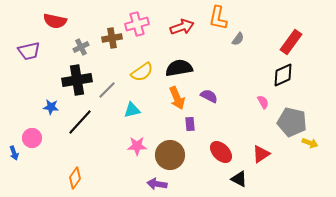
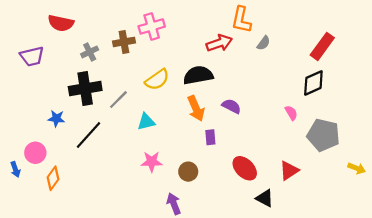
red arrow: (182, 27) -> (219, 43), moved
yellow arrow: (310, 143) -> (357, 168), moved
brown circle: (170, 155) -> (188, 172), size x0.6
orange diamond: (75, 178) -> (53, 178), moved
purple arrow: (157, 184) -> (174, 204), turned 60

